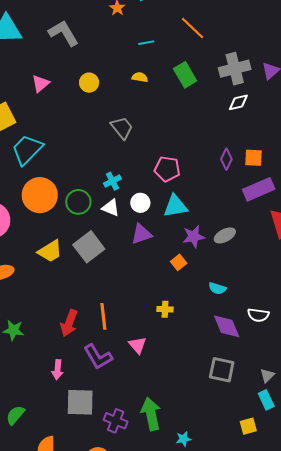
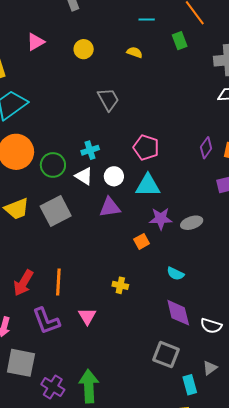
green rectangle: (185, 75) -> (180, 41), moved, size x0.7
white semicircle: (258, 315) -> (211, 326), moved
cyan rectangle: (266, 400) -> (190, 385), moved

